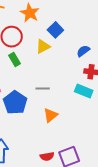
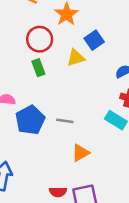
gray line: (43, 88) -> (65, 121), moved
orange triangle: (51, 115) -> (81, 153), moved

